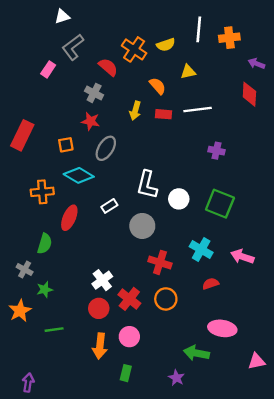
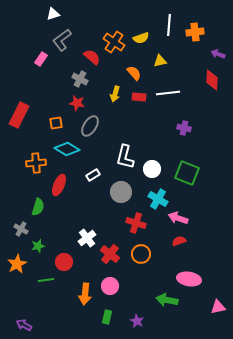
cyan cross: (201, 250) -> (158, 199), moved
pink arrow: (242, 257) -> (178, 218), moved
red circle: (99, 308) -> (64, 262), moved
purple star: (176, 378) -> (137, 321), moved
purple arrow: (28, 383) -> (24, 325), turned -70

